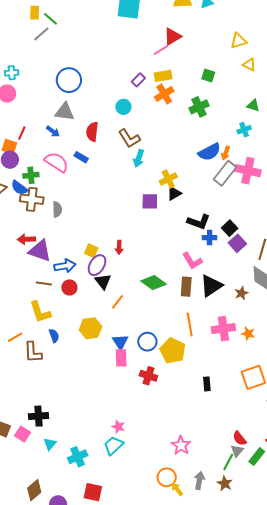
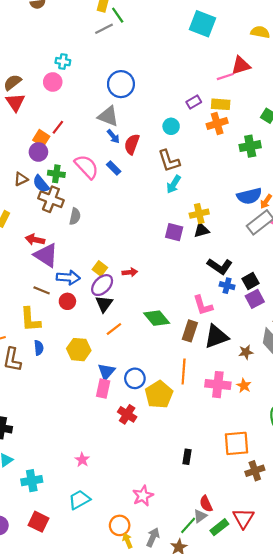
blue arrow: (53, 131) -> (113, 136), moved
red arrow: (119, 247) -> (130, 272), turned -112
orange star: (248, 334) -> (244, 386), moved
black rectangle: (207, 384) -> (187, 457), moved
cyan trapezoid: (113, 445) -> (79, 500), moved

